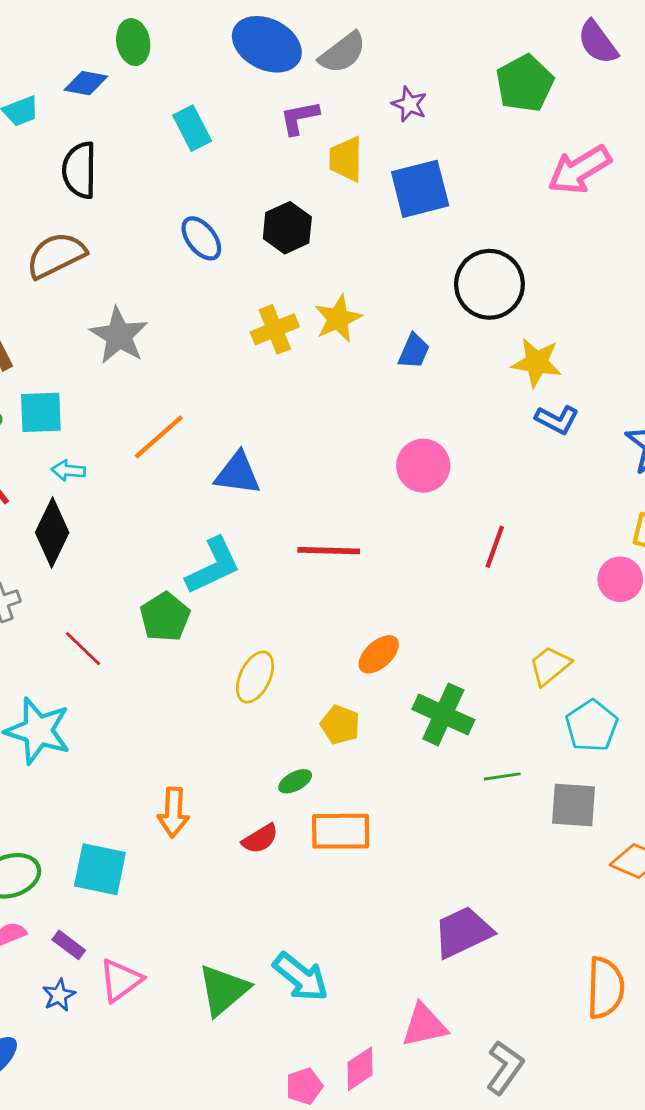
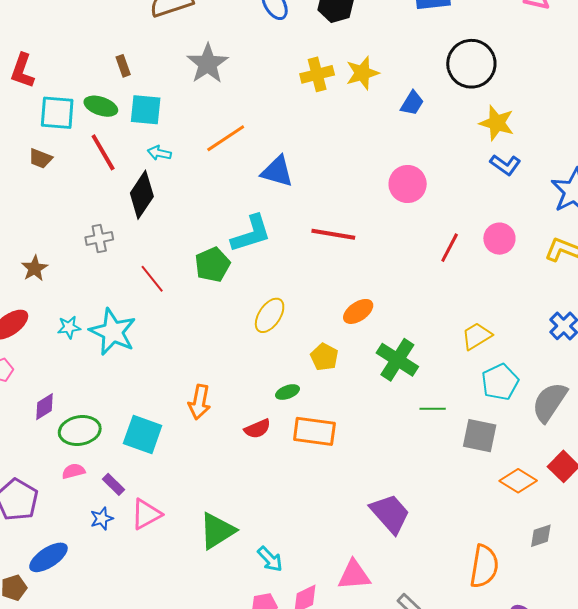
pink circle: (620, 579) -> (499, 239), moved
purple trapezoid: (463, 932) -> (390, 514), turned 66
cyan arrow: (301, 977) -> (270, 559), moved, size x0.7

